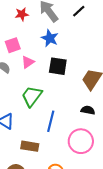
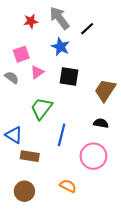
black line: (79, 11) -> (87, 29), moved
brown rectangle: (30, 146) -> (30, 156), moved

